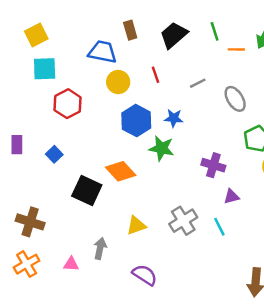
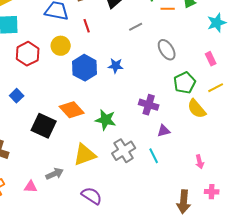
red line: (156, 75) -> (87, 26), moved
yellow circle: (118, 82) -> (61, 46), moved
gray line: (198, 83) -> (136, 27), moved
green star: (162, 148) -> (106, 120), moved
yellow triangle: (136, 225) -> (85, 155), size x1.4
gray arrow: (100, 248) -> (55, 174), turned 54

